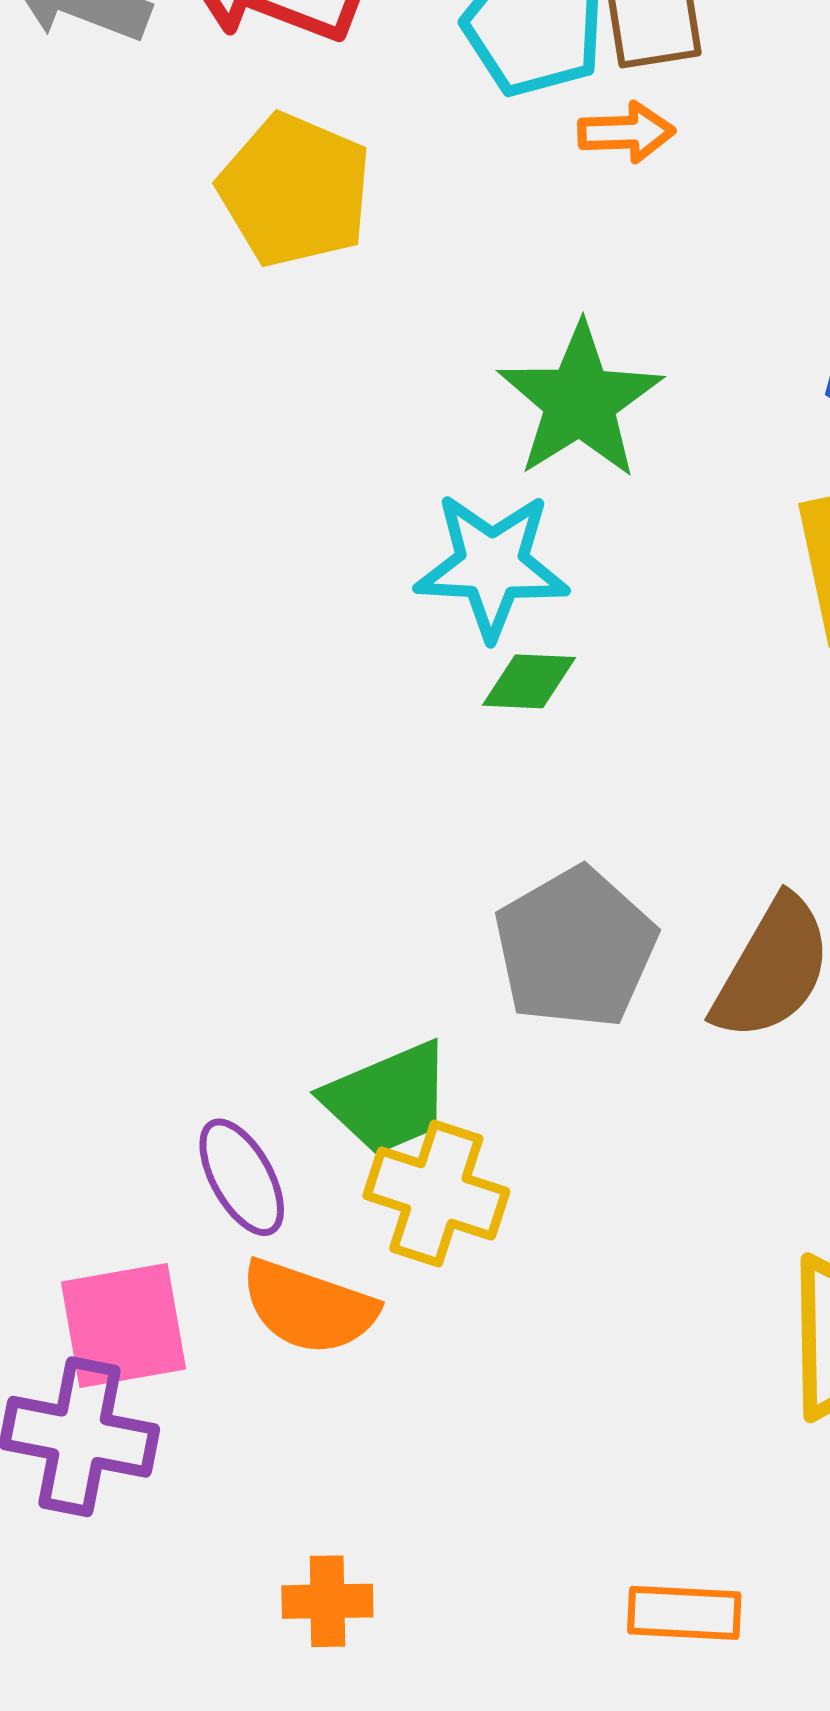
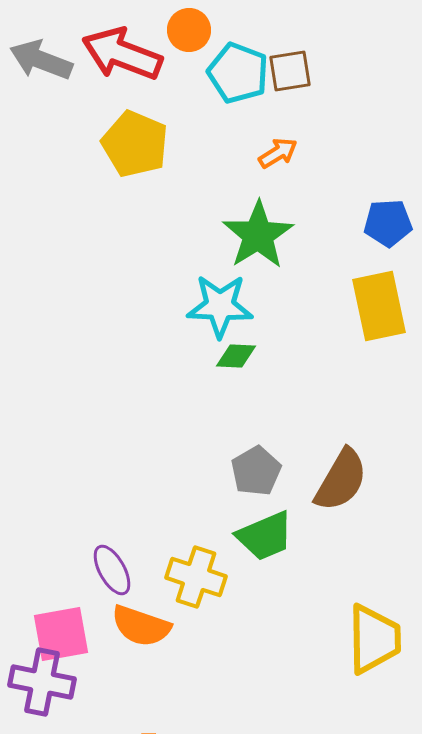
orange arrow: (626, 132) -> (278, 153), moved, turned -30
gray pentagon: (575, 948) -> (256, 471), size x0.7
green trapezoid: (388, 1098) -> (265, 536), moved

